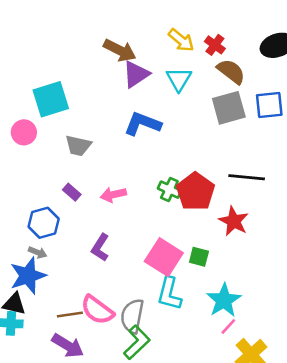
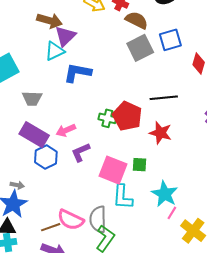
cyan triangle: (179, 79) -> (55, 51), moved, turned 45
purple rectangle: (72, 192) -> (34, 135), size x2.0
blue hexagon: (44, 223) -> (46, 157), moved
purple L-shape: (100, 248) -> (81, 152), moved, turned 45

